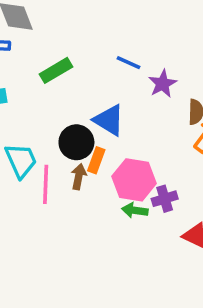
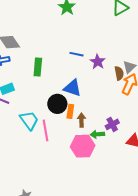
green rectangle: (56, 70) -> (38, 67), turned -42
brown arrow: (79, 177) -> (81, 120), moved
pink hexagon: (134, 180) -> (83, 146), moved

